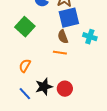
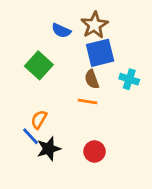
black star: (44, 87) -> (49, 149), moved
blue line: (25, 94) -> (31, 136), moved

